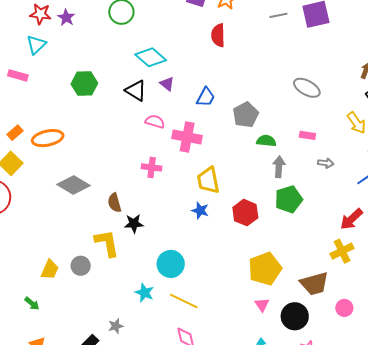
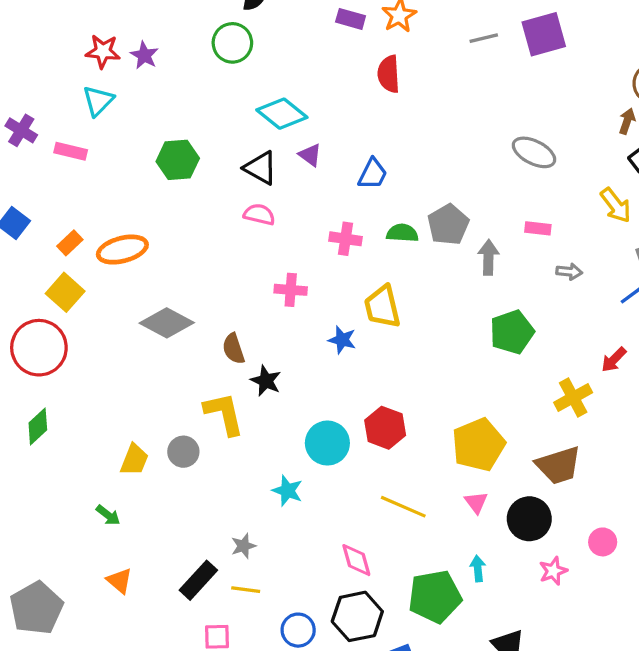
gray pentagon: (246, 115) -> (448, 225), moved
pink semicircle: (155, 121) -> (259, 214), moved
pink cross: (187, 137) -> (345, 239), size x0.7
green semicircle: (266, 141) -> (402, 233), moved
gray arrow: (279, 167) -> (488, 257), moved
blue star: (200, 210) -> (342, 340), moved
red hexagon: (245, 213) -> (385, 428), moved
red arrow: (351, 219) -> (614, 360), size x0.7
black star: (134, 224) -> (266, 381), turned 30
yellow cross: (342, 251) -> (573, 397), moved
yellow line: (184, 301) -> (403, 507), moved
pink circle: (344, 308) -> (603, 542), moved

